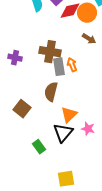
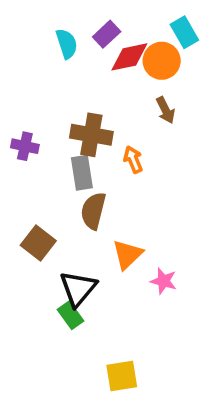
brown arrow: (89, 39) -> (165, 110), turned 32
gray rectangle: (59, 67) -> (82, 173), moved
black triangle: (63, 133) -> (78, 289), moved

